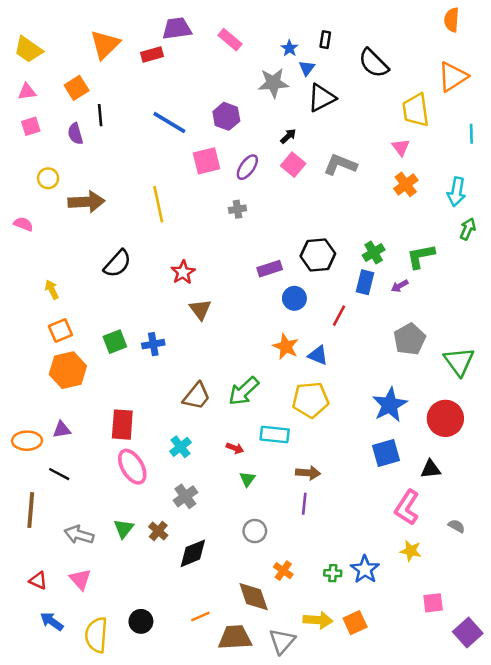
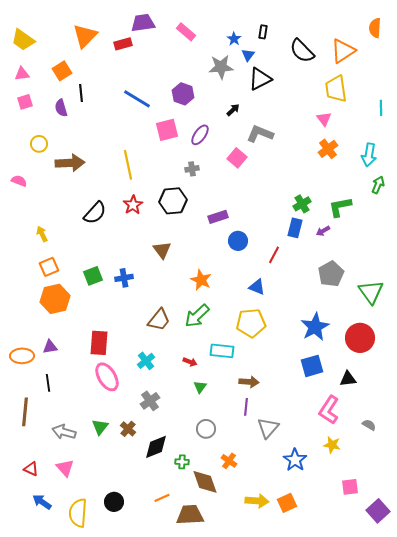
orange semicircle: (452, 20) -> (375, 28), moved
orange triangle: (453, 77) -> (343, 51), moved
pink square: (293, 165) -> (237, 158), moved
gray L-shape: (340, 165) -> (260, 134), moved
black hexagon: (318, 255) -> (173, 201), moved
red star: (183, 272) -> (133, 205), moved
orange star: (286, 347) -> (201, 280), moved
black line: (59, 474) -> (48, 383), turned 54
green cross: (333, 573) -> (182, 462), moved
gray triangle: (282, 641) -> (268, 428), moved

